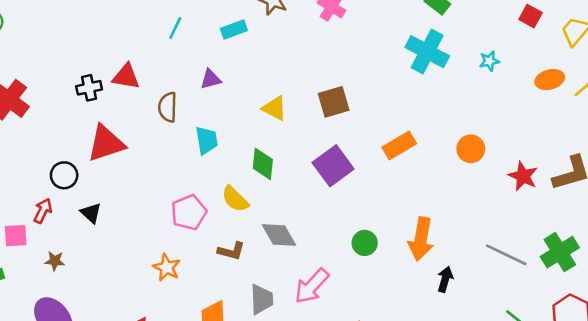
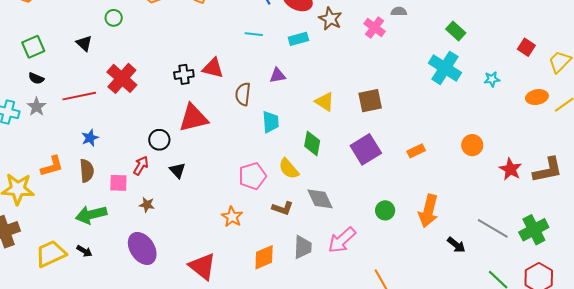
cyan line: (175, 28) -> (254, 34), turned 66
orange rectangle: (399, 145) -> (416, 151), moved, size x0.7
black arrow: (445, 279) -> (456, 245), moved, turned 108

